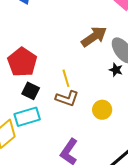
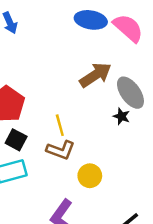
yellow circle: (102, 110) -> (90, 176), moved

